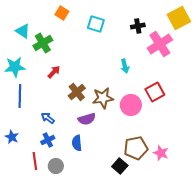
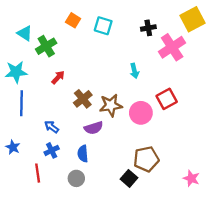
orange square: (62, 13) -> (73, 20), moved
pink star: (161, 153) -> (191, 178), moved
gray circle: (56, 166) -> (76, 178), moved

